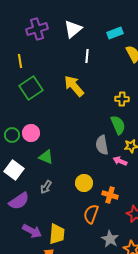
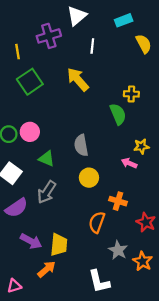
purple cross: (37, 29) -> (49, 36), moved
green semicircle: (118, 125) -> (118, 114), moved
gray semicircle: (102, 145) -> (81, 145), moved
yellow circle: (84, 183) -> (89, 178), moved
gray arrow: (46, 187) -> (47, 192), size x1.5

